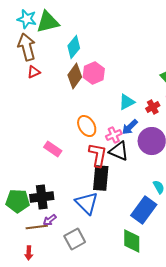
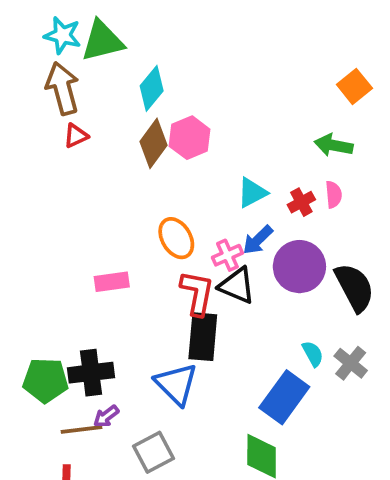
pink rectangle: (53, 149) -> (112, 282), turned -42

